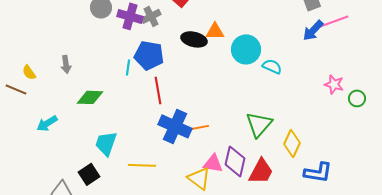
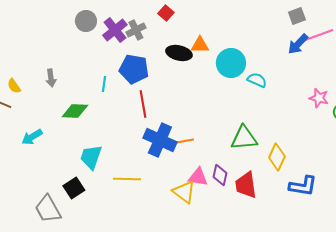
purple cross: (130, 16) -> (115, 30), turned 35
cyan line: (128, 67) -> (104, 84), moved
green triangle: (259, 124) -> (244, 138), turned 44
purple diamond: (235, 161) -> (220, 175), size x0.7
red trapezoid: (261, 171) -> (246, 185), turned 144

